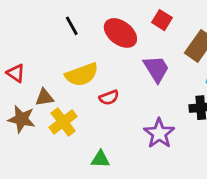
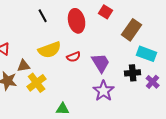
red ellipse: (120, 33) -> (77, 21), turned 40
purple trapezoid: (156, 69) -> (101, 63), moved
red semicircle: (109, 98) -> (74, 57), moved

